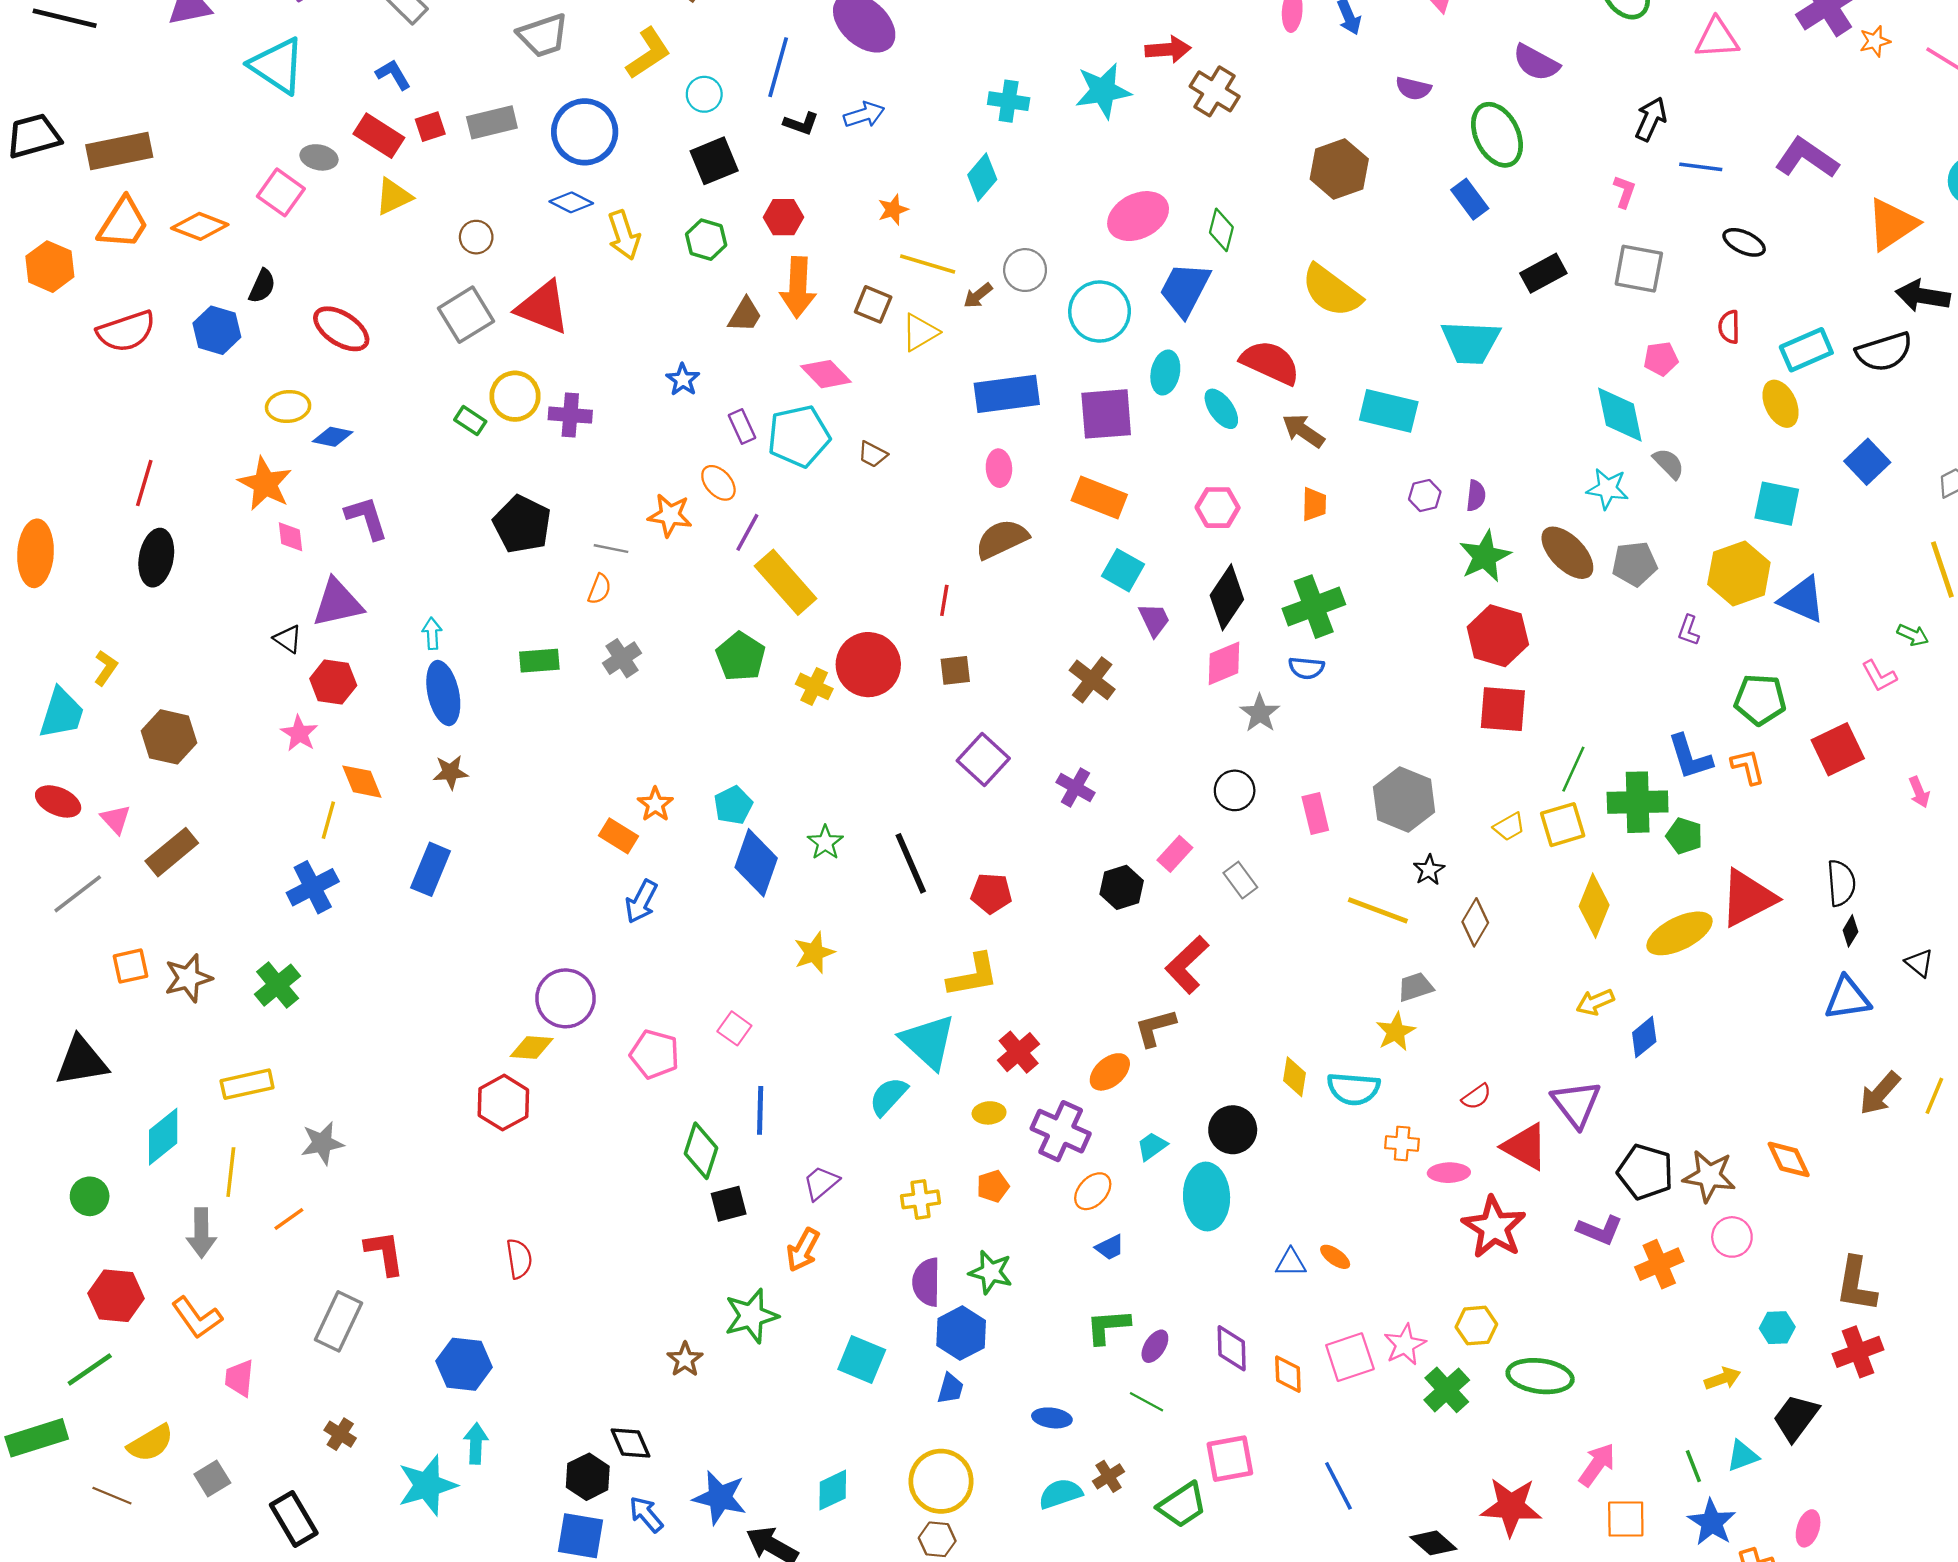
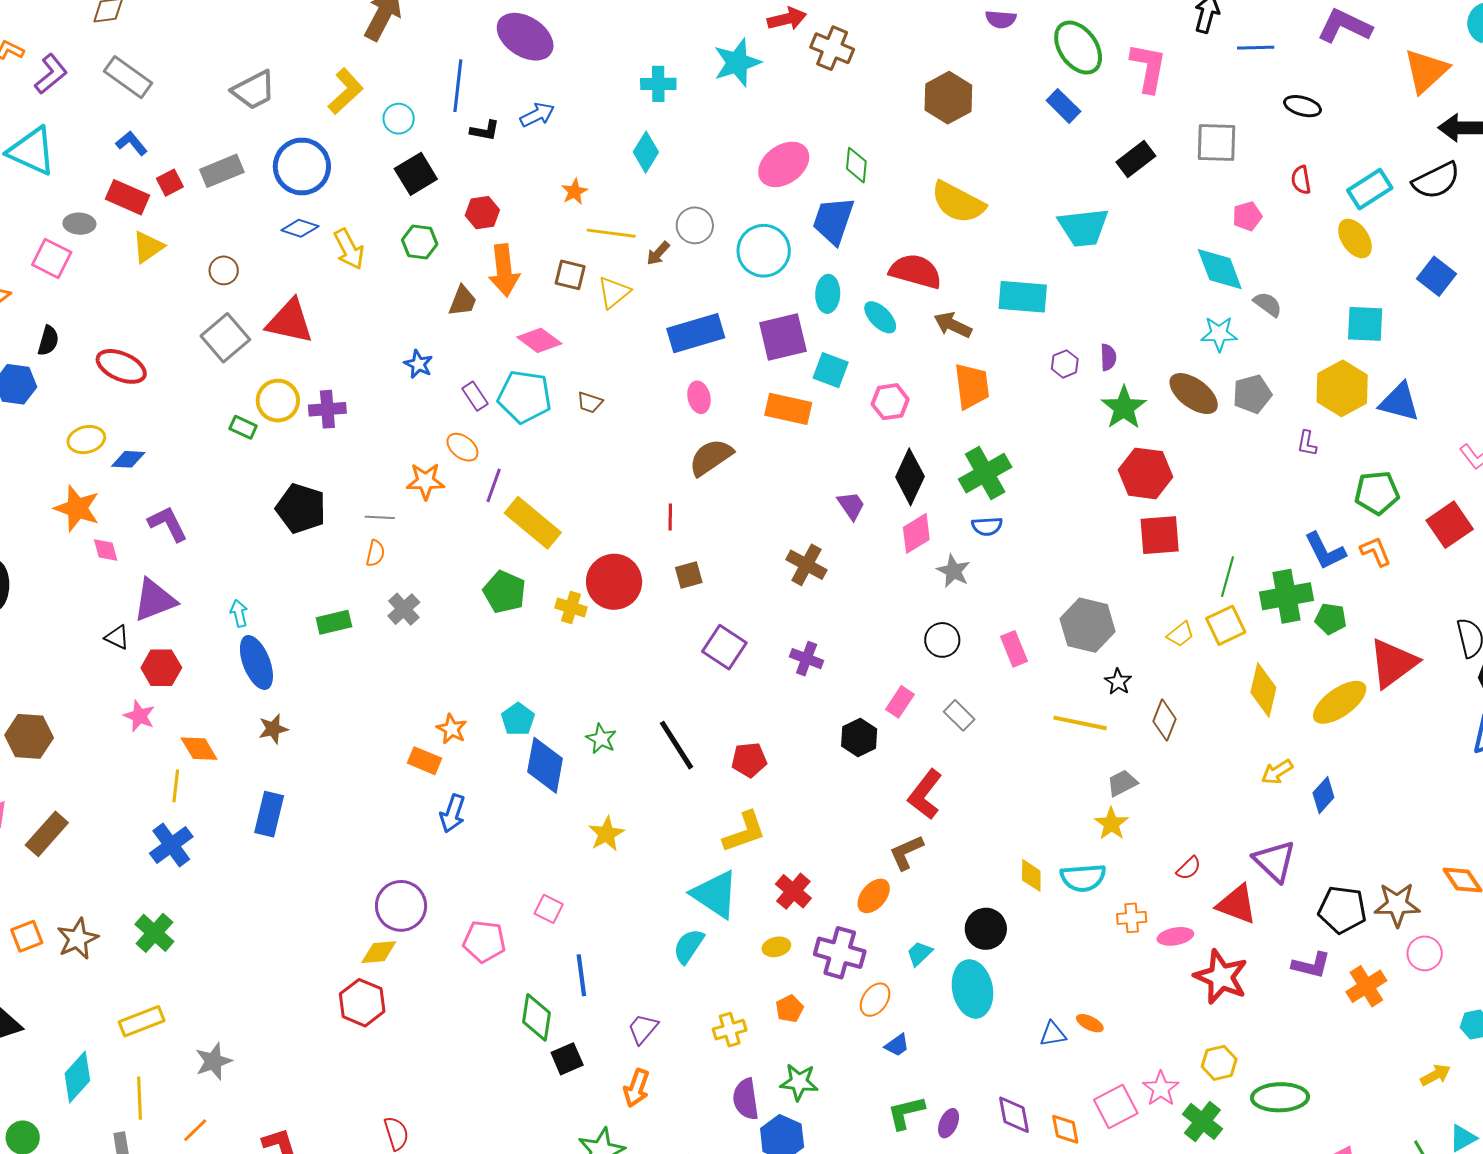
pink L-shape: (1625, 192) -> (1148, 68), moved, size x1.8
cyan pentagon: (799, 436) -> (524, 397), turned 30
orange trapezoid: (1314, 504) -> (972, 386), size x1.6
cyan square: (1123, 570) -> (831, 370), moved

